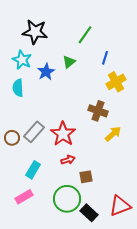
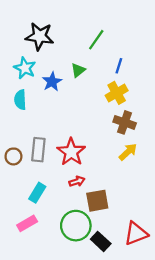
yellow cross: (116, 82) -> (117, 93), moved
brown cross: (98, 111) -> (125, 122), moved
gray rectangle: (34, 132) -> (38, 150), turned -35
brown square: (86, 177) -> (97, 201), size x1.5

